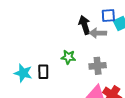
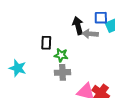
gray cross: (98, 66) -> (62, 72), moved
black rectangle: (43, 72) -> (46, 43), moved

